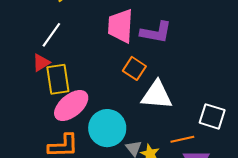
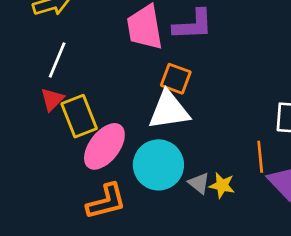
white triangle: (157, 95) -> (169, 110), moved
orange line: (182, 139) -> (260, 157), turned -70

